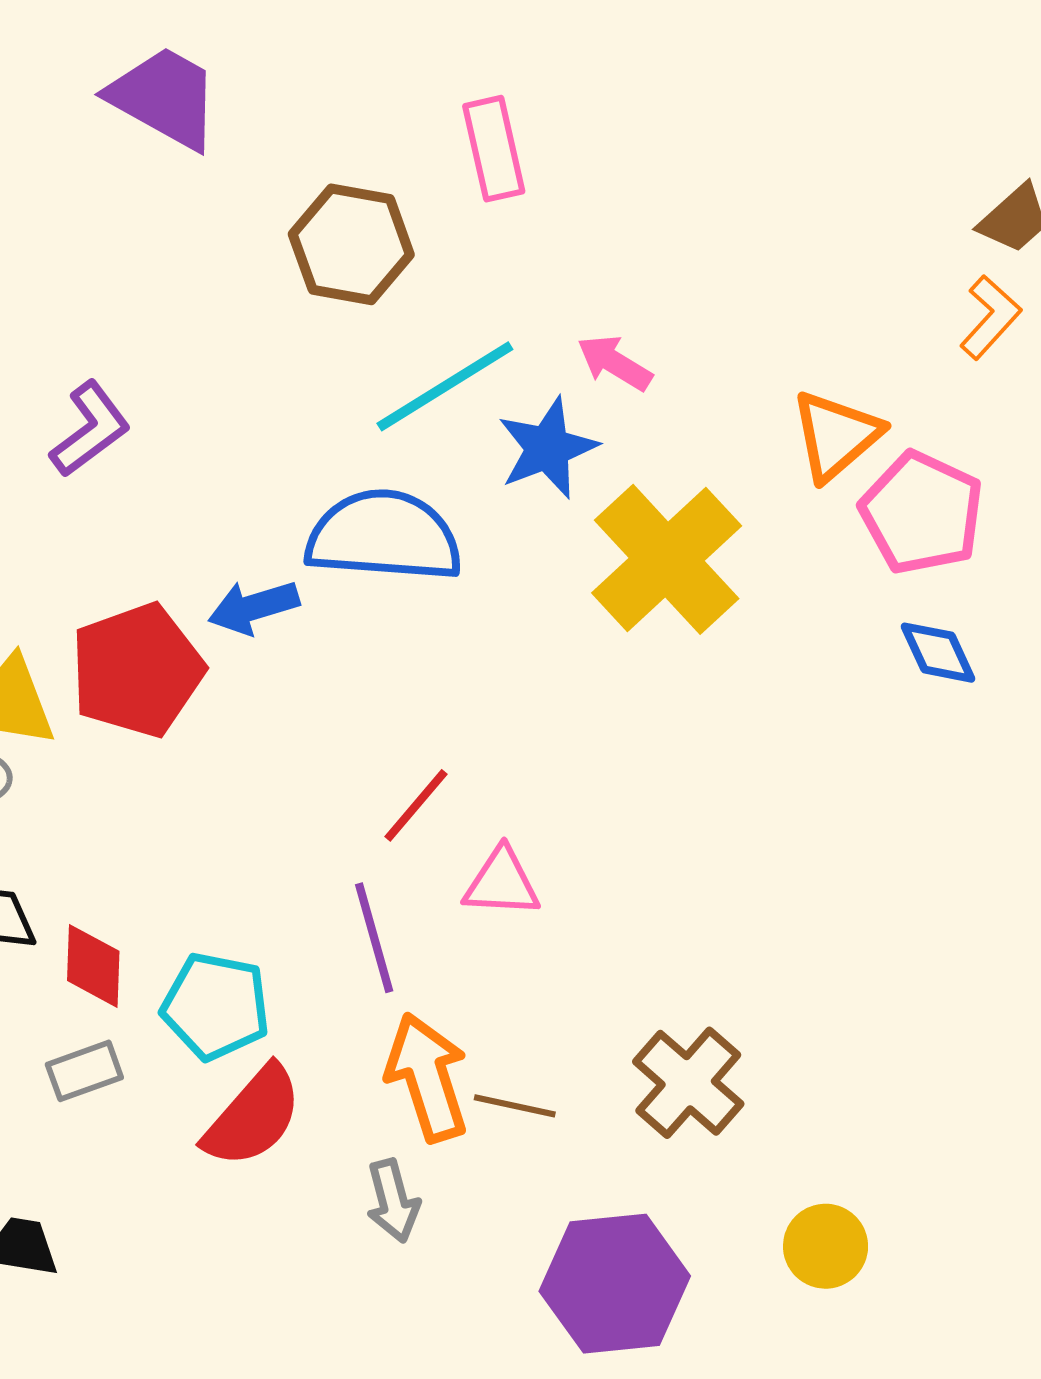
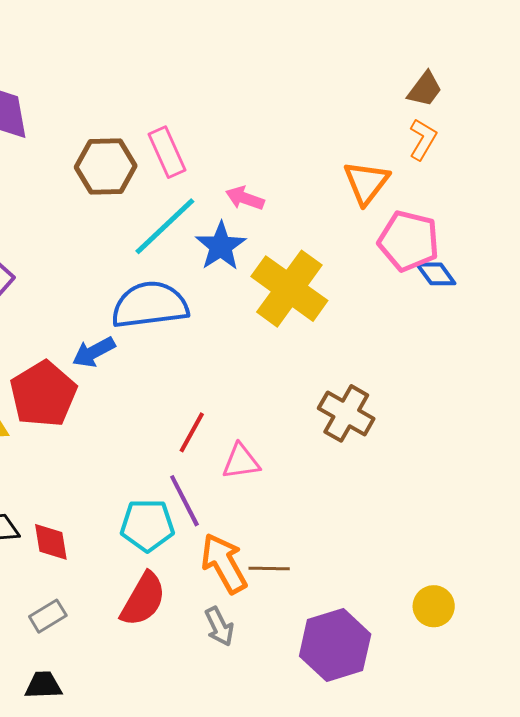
pink rectangle: (494, 149) -> (167, 152), moved
orange triangle: (836, 435) -> (366, 183), moved
blue diamond: (938, 653) -> (436, 274), moved
cyan pentagon: (216, 1006) -> (147, 525), moved
gray rectangle: (84, 1071) -> (48, 616), moved
brown cross: (688, 1083) -> (346, 413), moved

